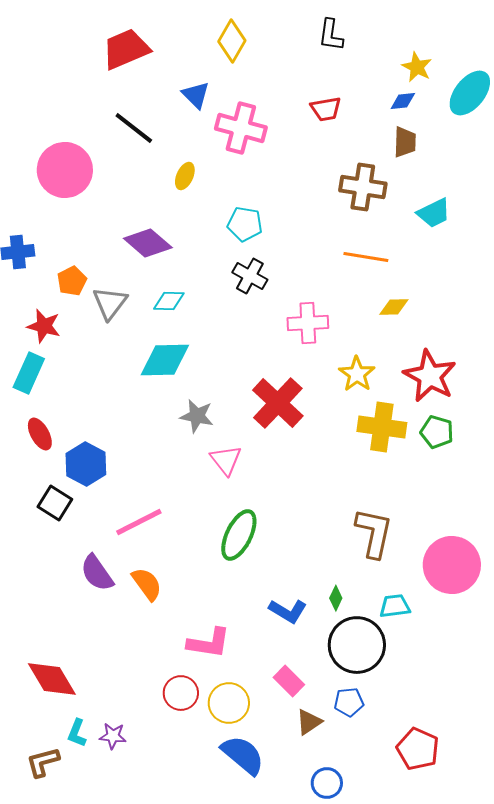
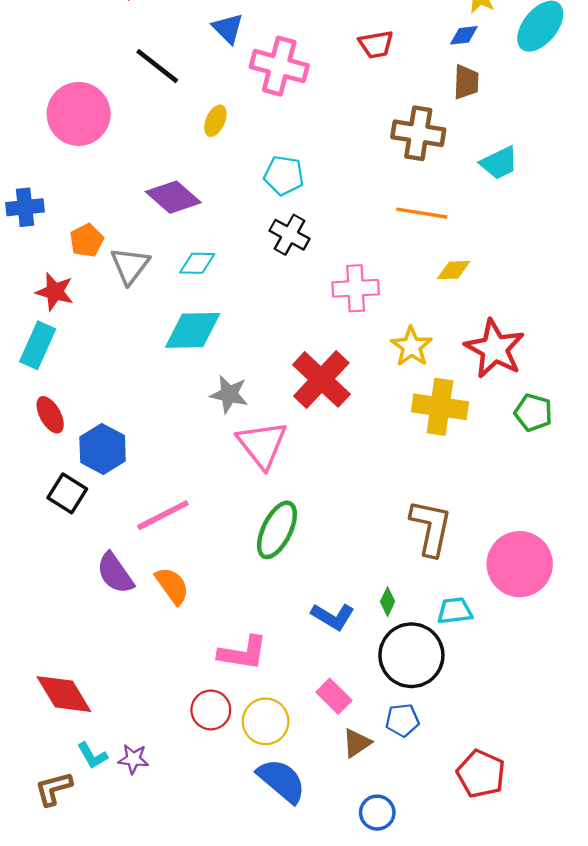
green pentagon: (437, 432) -> (533, 413), moved
pink triangle: (226, 460) -> (262, 444), size x1.4
cyan L-shape: (77, 733) -> (92, 756), turned -52

